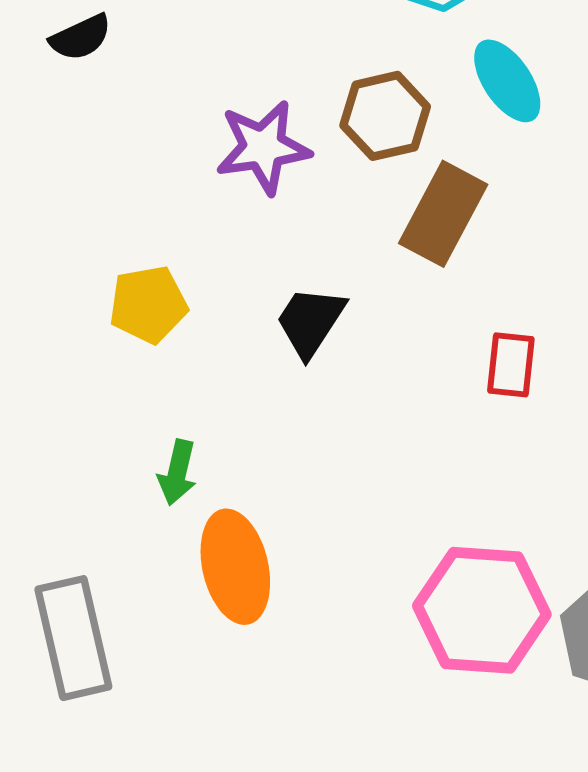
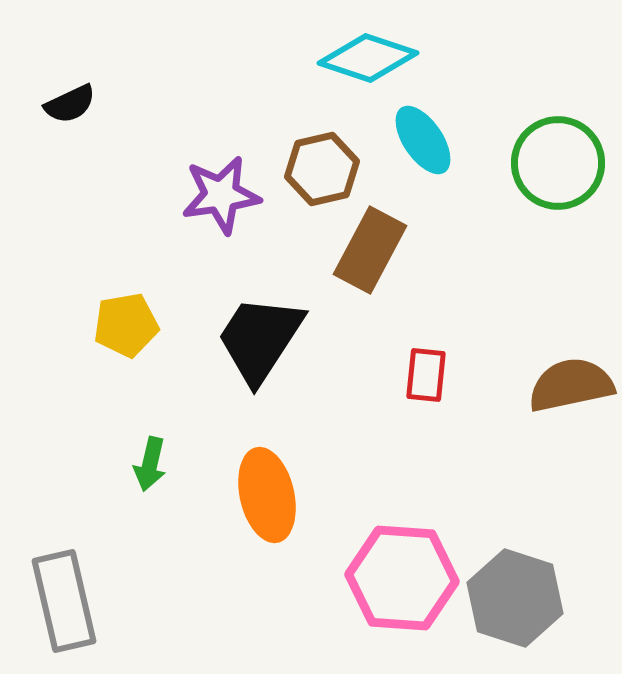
black trapezoid: (310, 321) -> (260, 339), size x1.5
orange ellipse: (235, 567) -> (267, 495), moved

